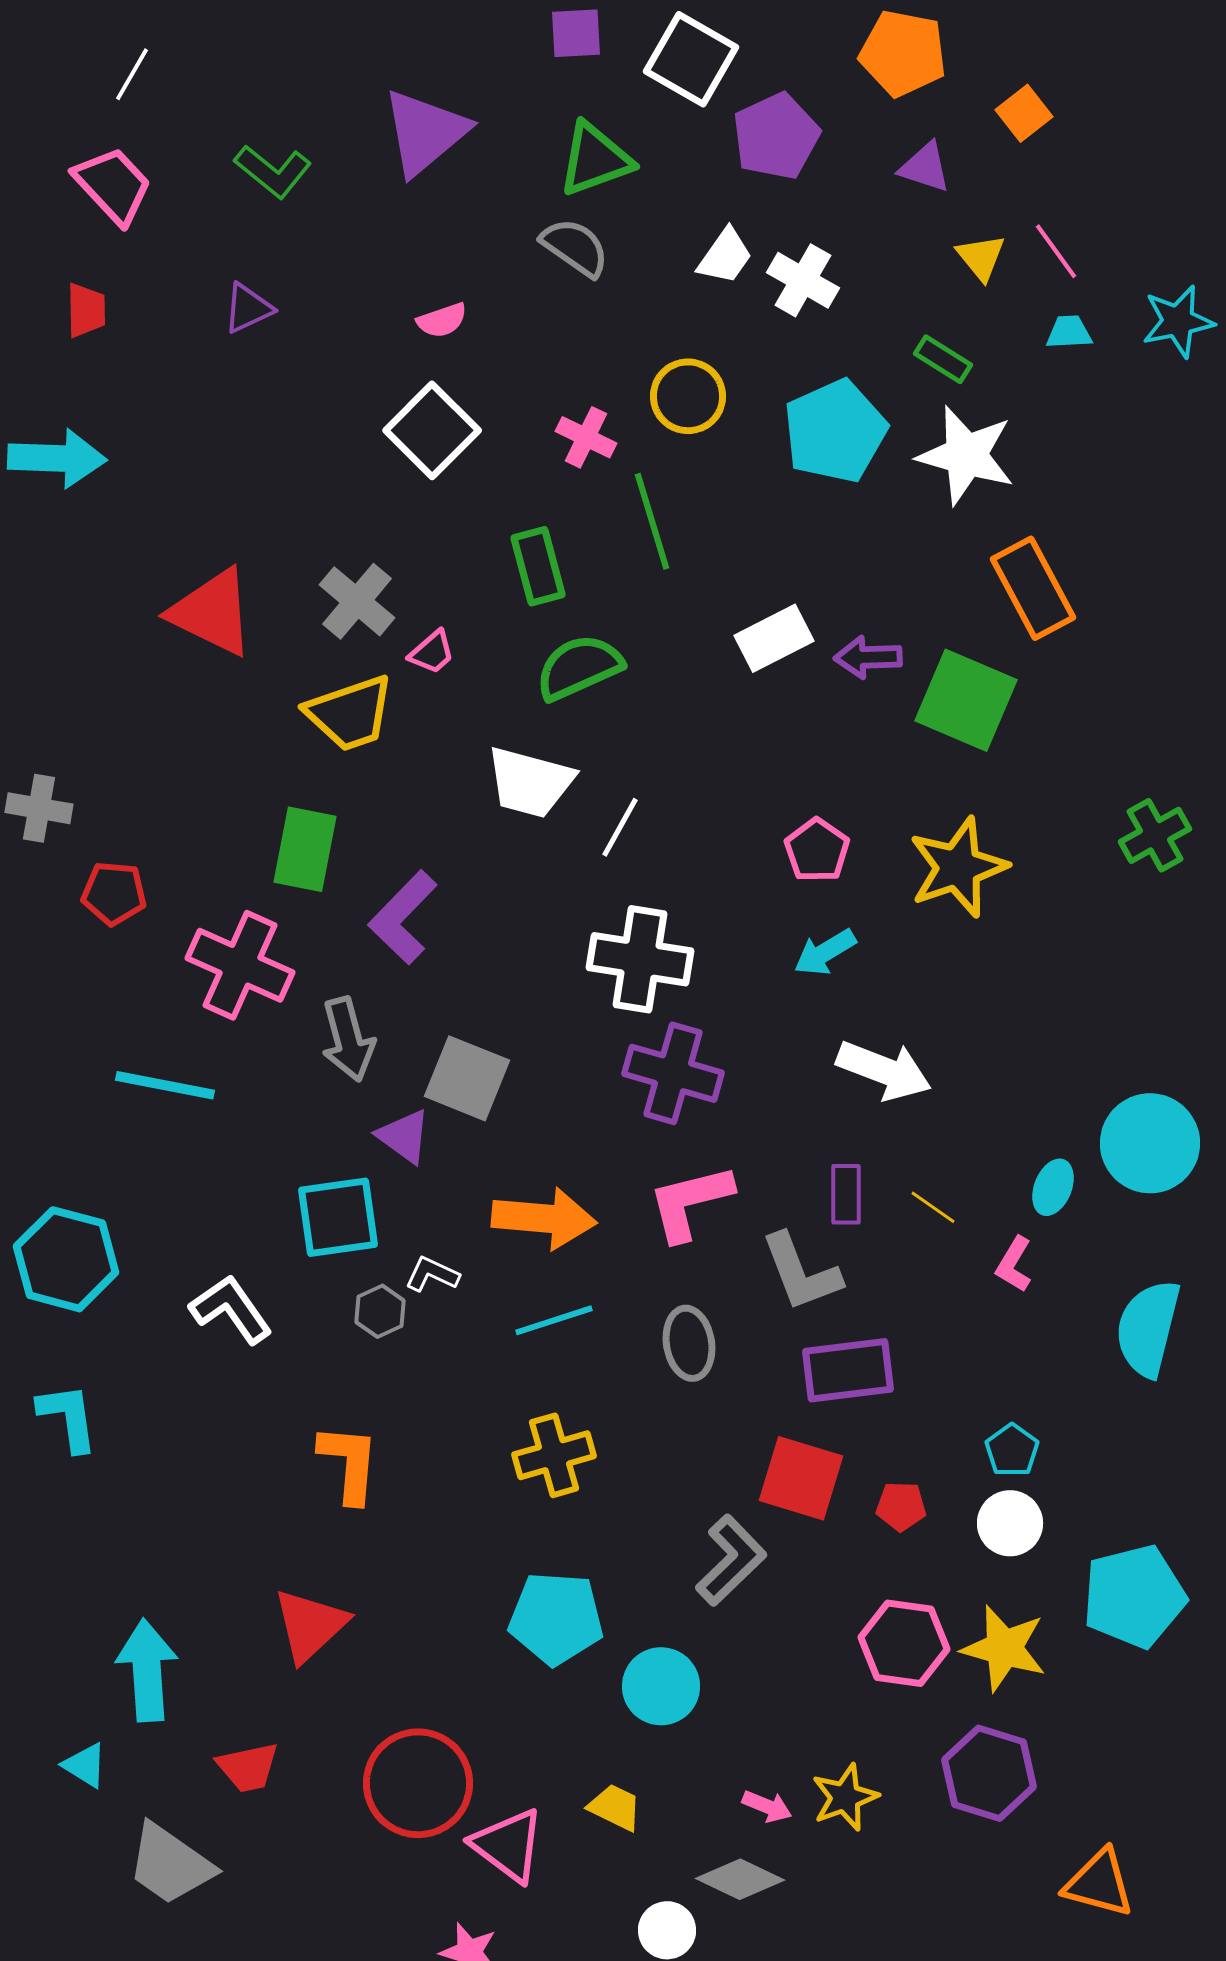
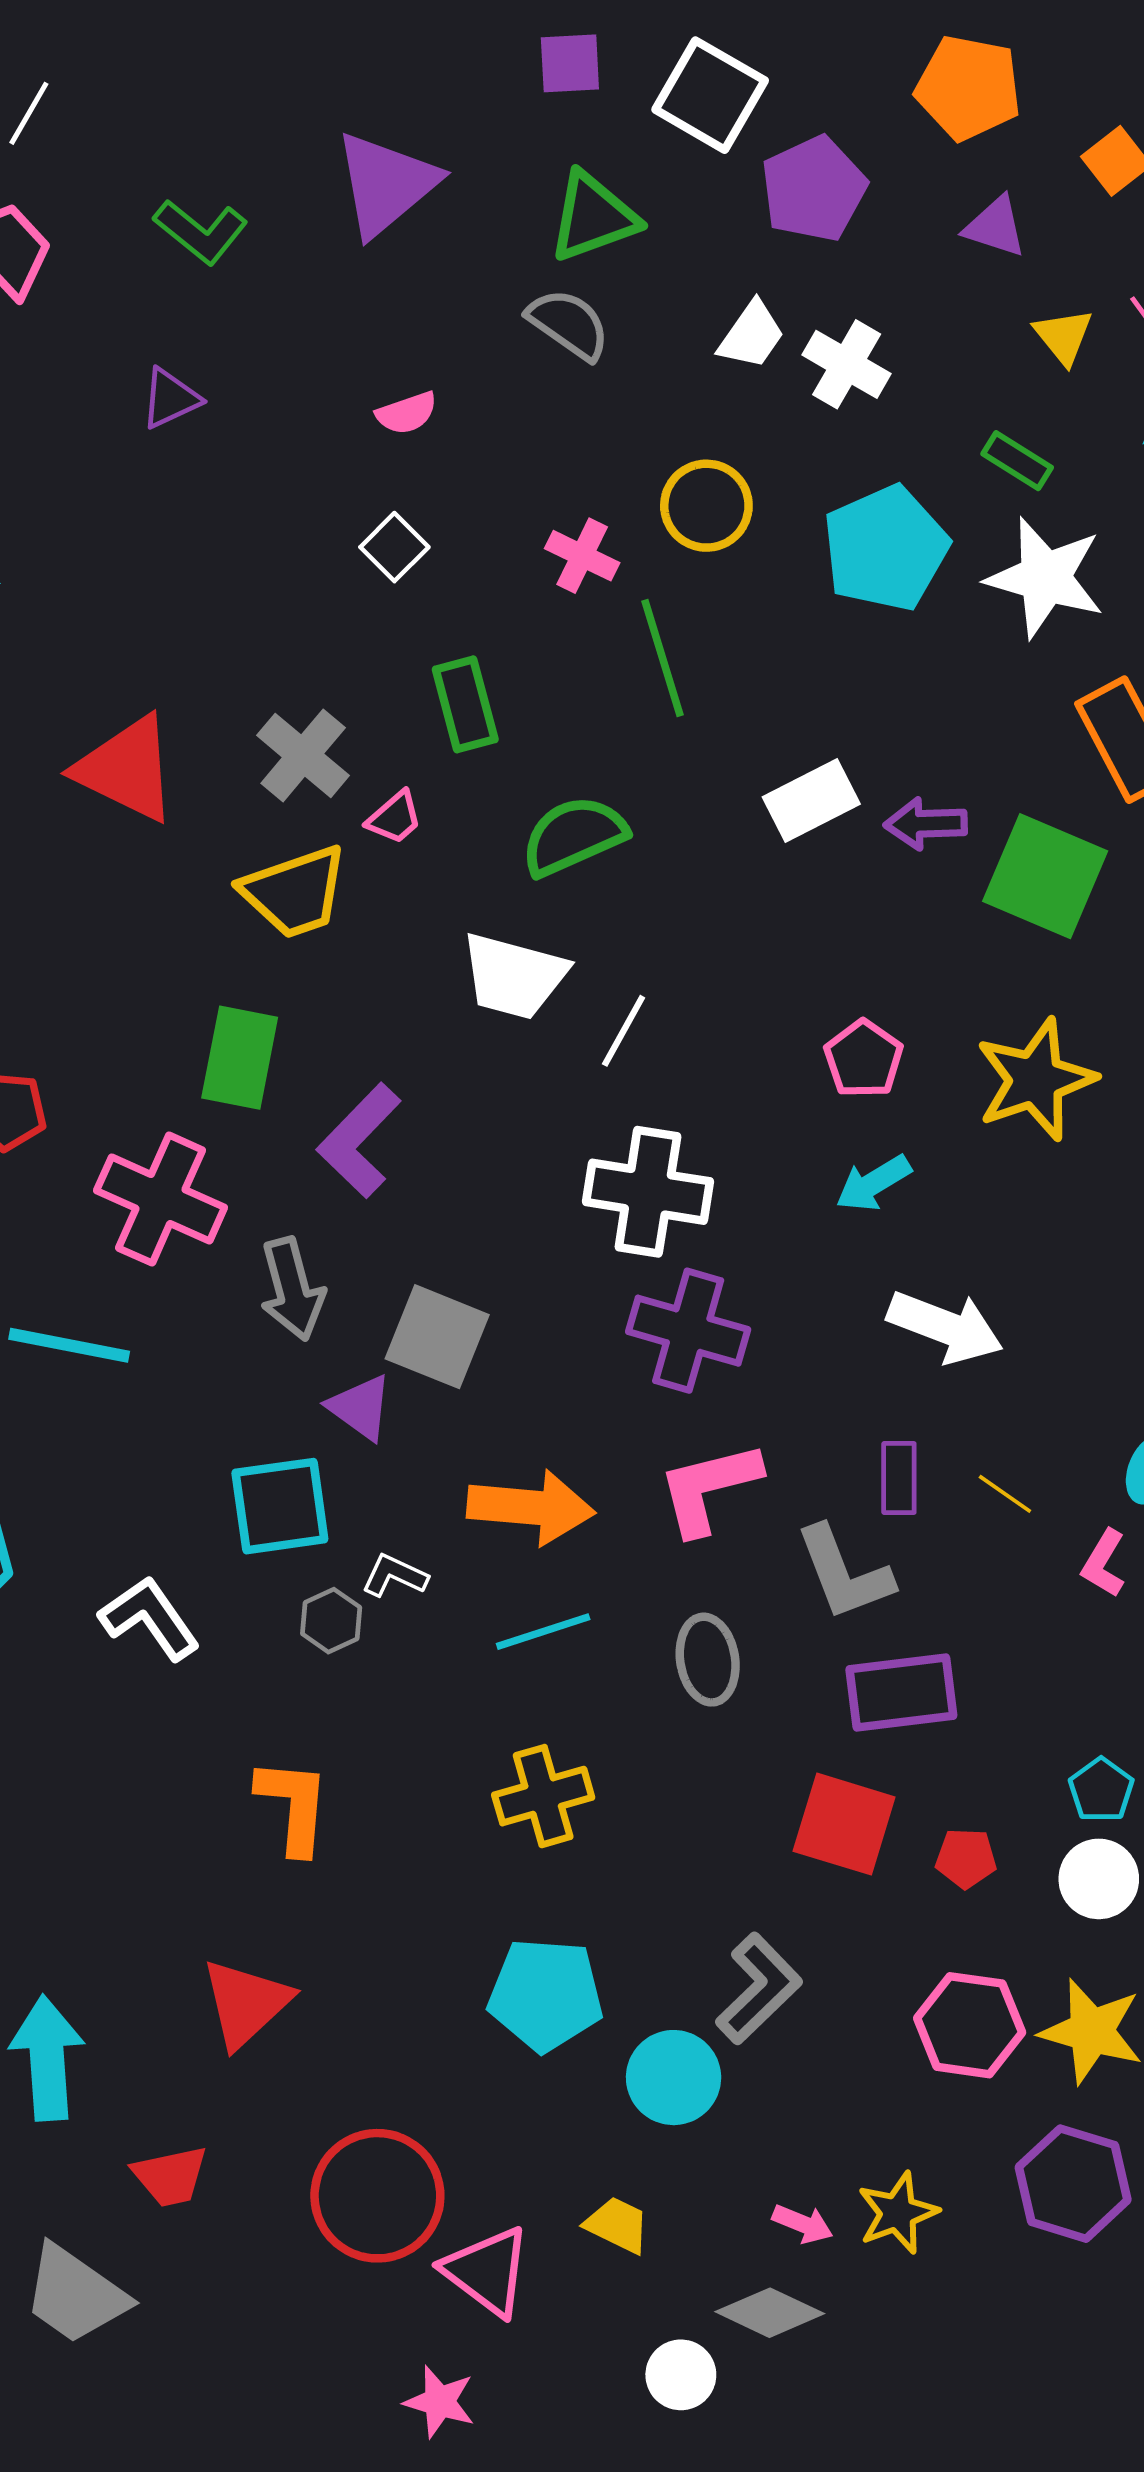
white square: (432, 430) -> (394, 547), size x0.6
green rectangle: (538, 566) -> (465, 704), moved
gray L-shape: (731, 1560) -> (759, 1989), moved

